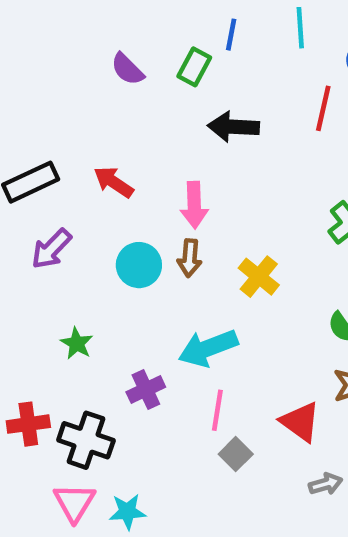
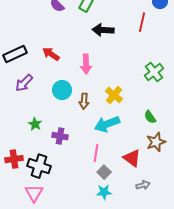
brown arrow: (190, 258) -> (84, 101), moved
cyan arrow: (208, 348) -> (107, 124), moved
purple cross: (146, 389) -> (60, 136), moved, turned 35
cyan star: (127, 512) -> (104, 192), moved

